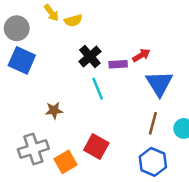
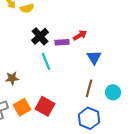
blue triangle: (159, 83) -> (94, 57), size x0.7
orange square: (66, 162) -> (22, 107), moved

